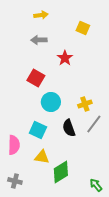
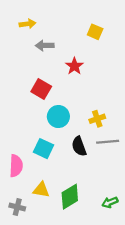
yellow arrow: (41, 15) -> (27, 24), moved
gray line: (94, 124) -> (108, 142), turned 48
yellow triangle: (42, 157) -> (41, 190), moved
green arrow: (96, 185) -> (110, 202), moved, turned -72

